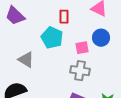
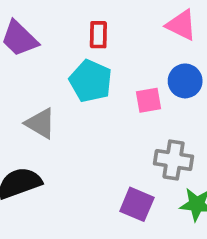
red rectangle: (64, 17) -> (98, 35), moved
gray cross: (80, 71) -> (174, 160), moved

